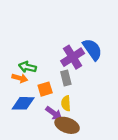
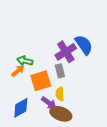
orange arrow: (20, 78) -> (18, 71), turned -56
orange square: (45, 89) -> (41, 81), size x1.5
blue diamond: (23, 103) -> (21, 108), moved, turned -30

